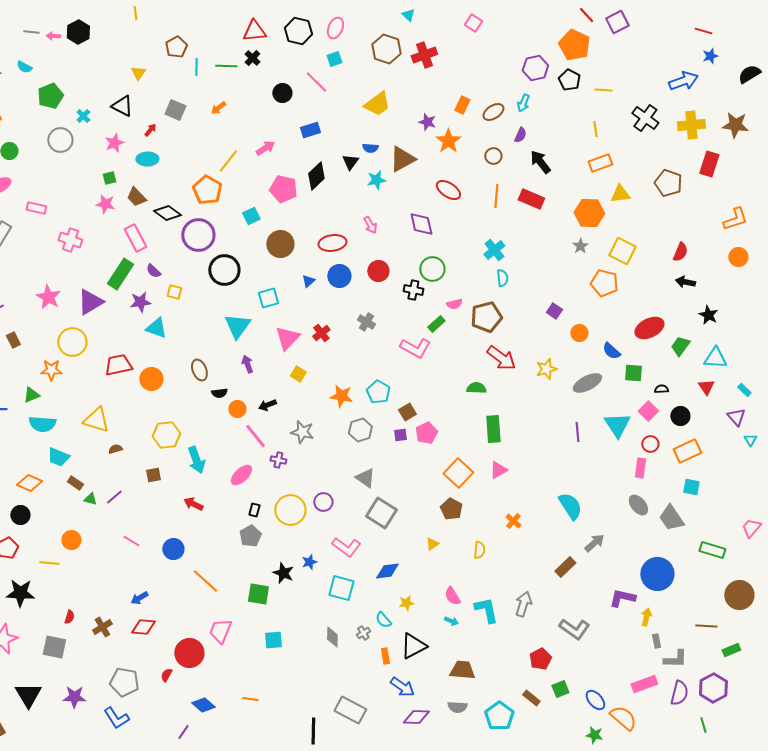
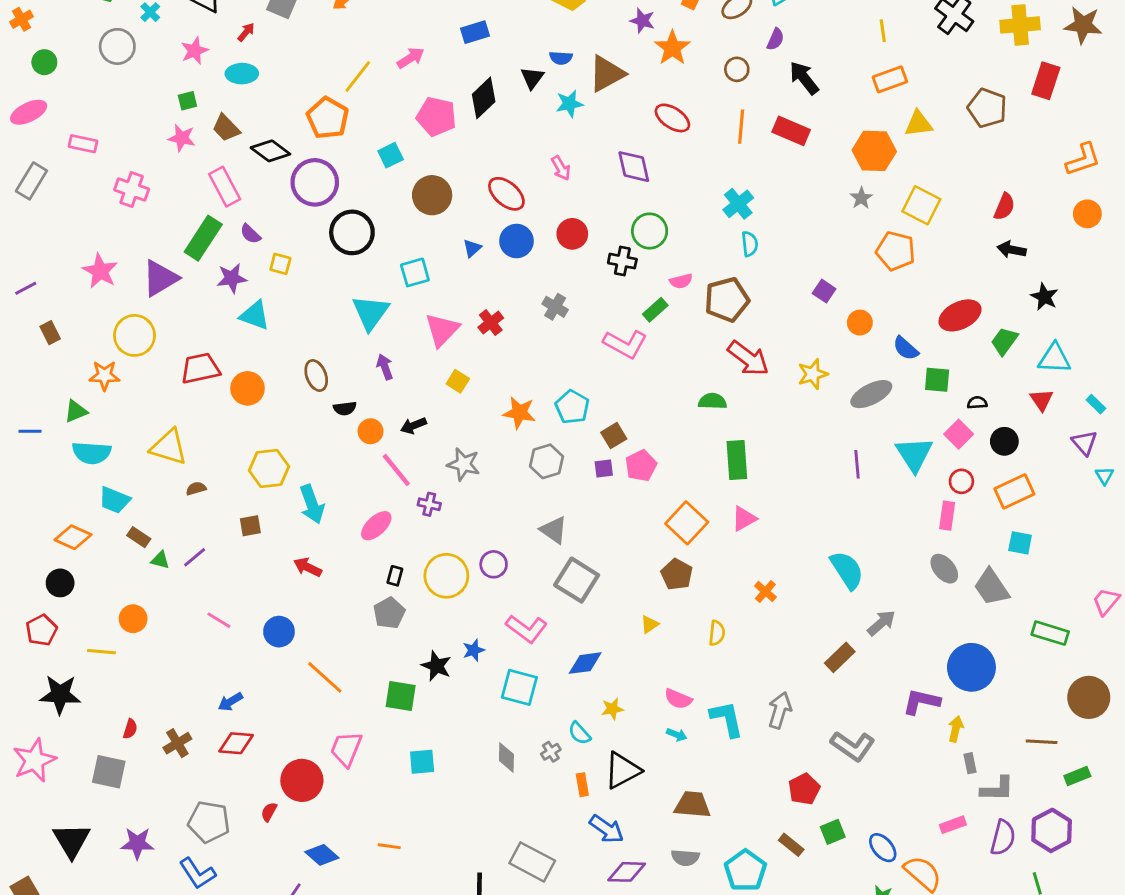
red ellipse: (332, 243) -> (506, 194), turned 48
pink semicircle: (452, 596) -> (678, 699), turned -36
pink rectangle: (644, 684) -> (953, 825), size x0.7

